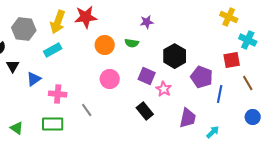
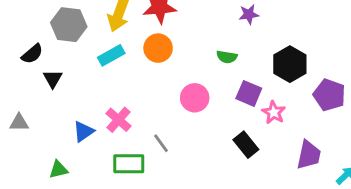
green semicircle: (132, 43) -> (227, 57), moved
orange circle: (105, 45) -> (158, 48), moved
blue triangle: (34, 79) -> (83, 131), moved
pink cross: (58, 94) -> (119, 120), turned 36
green rectangle: (53, 124) -> (129, 164), moved
green triangle: (17, 128) -> (59, 170), turned -48

